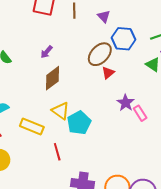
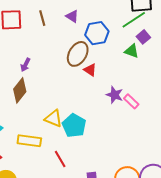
red triangle: (108, 73) -> (90, 70), turned -32
brown diamond: (53, 78) -> (20, 90), moved

